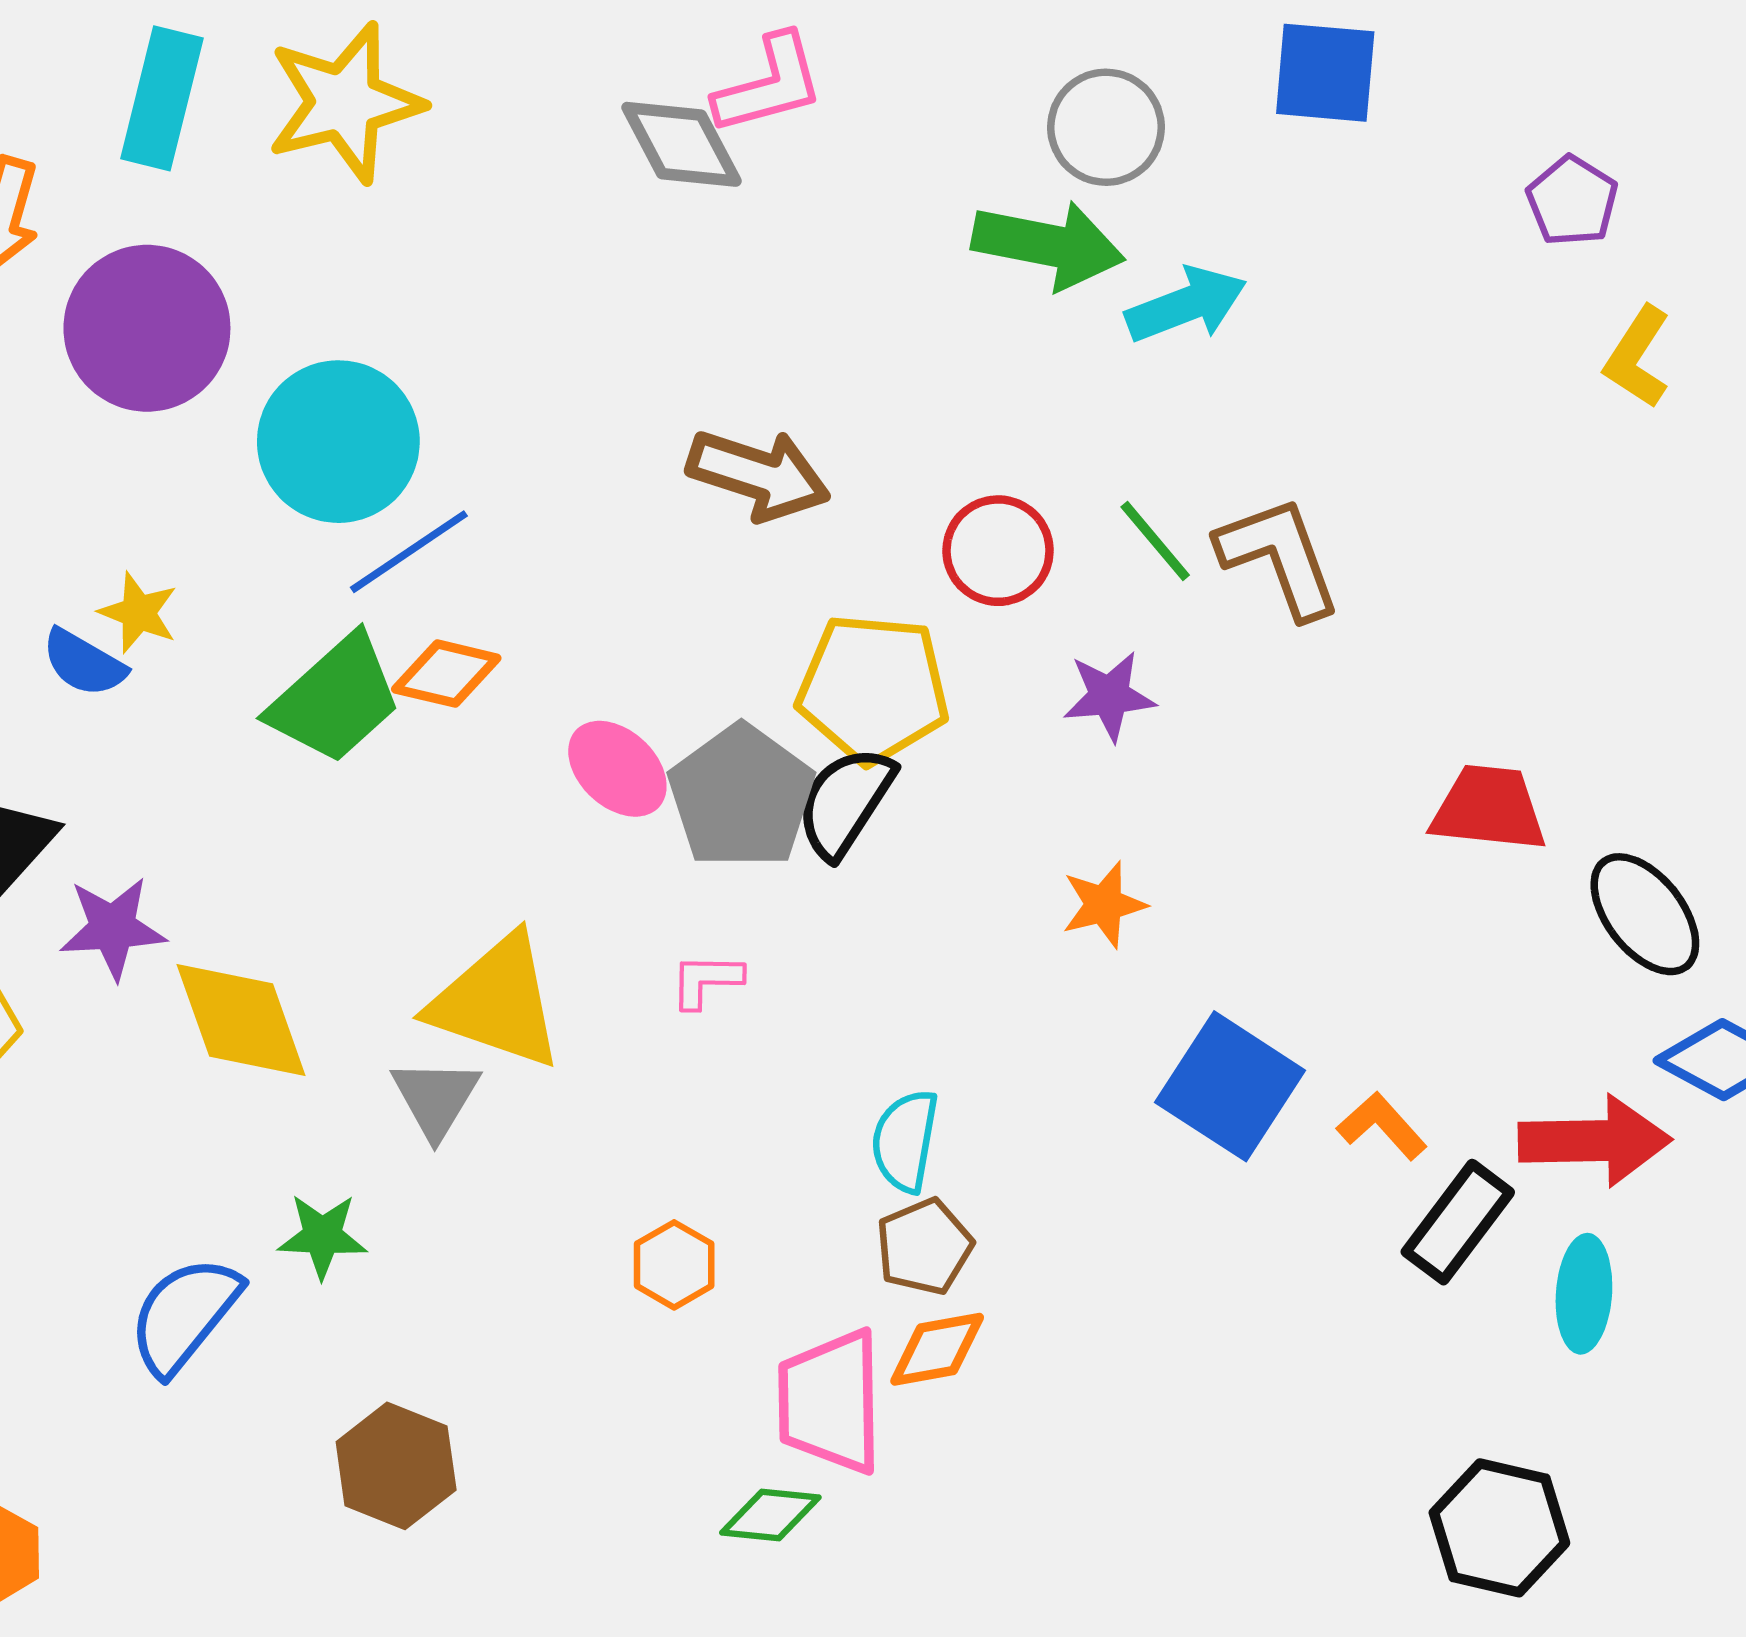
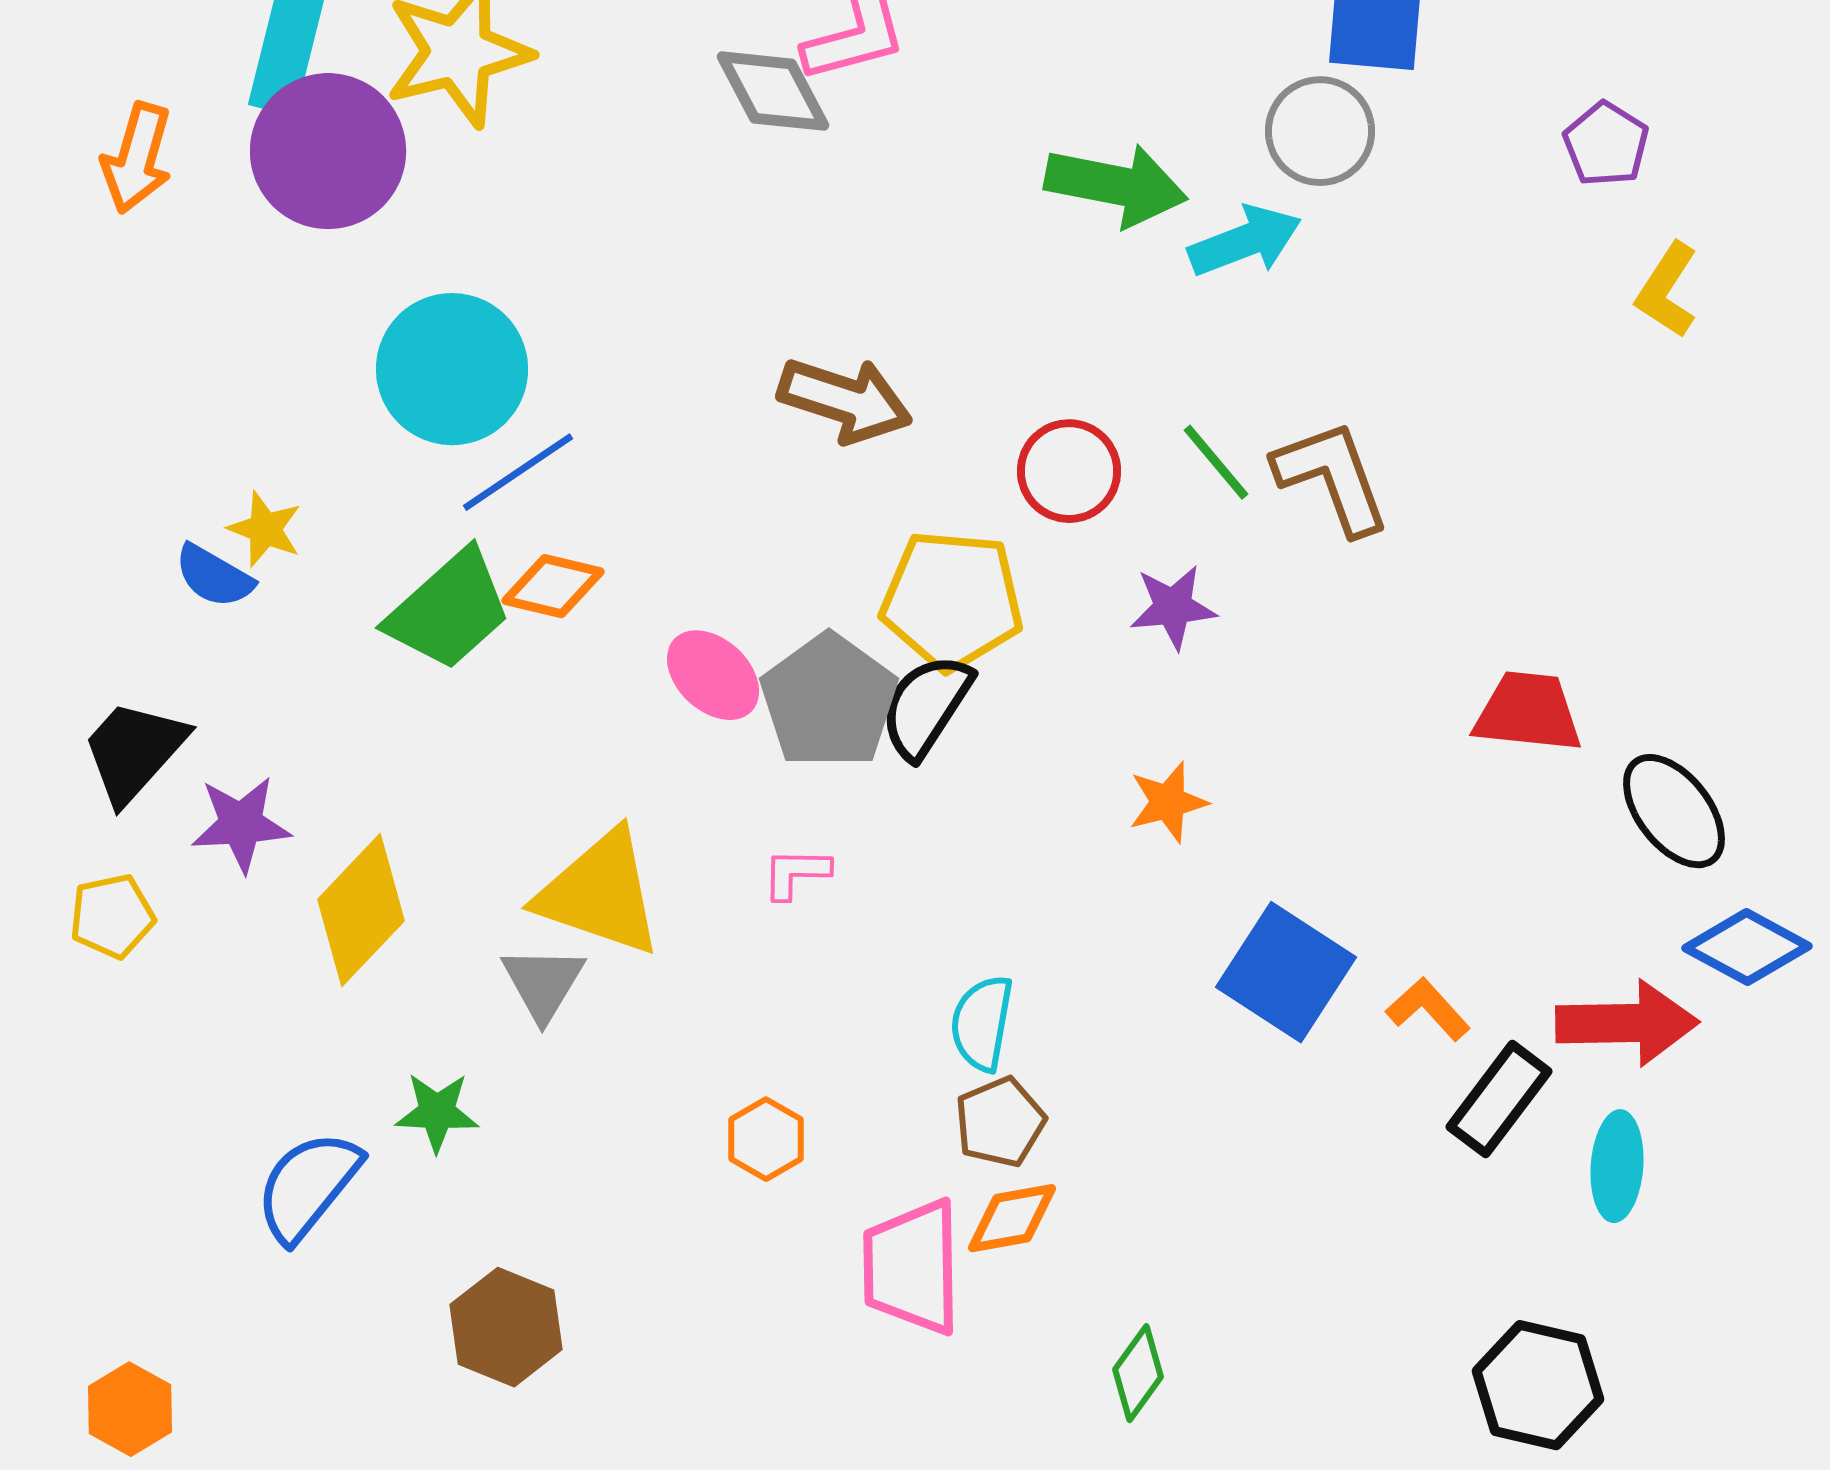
gray circle: (1106, 127) -> (1320, 131), moved
purple circle: (147, 328) -> (328, 151), moved
yellow diamond: (241, 1020) -> (361, 910), turned 63
green diamond: (770, 1515) -> (1138, 1373), moved, turned -60

